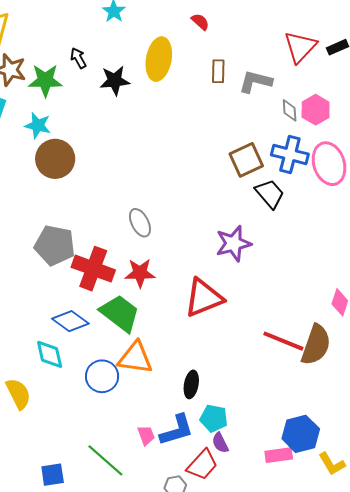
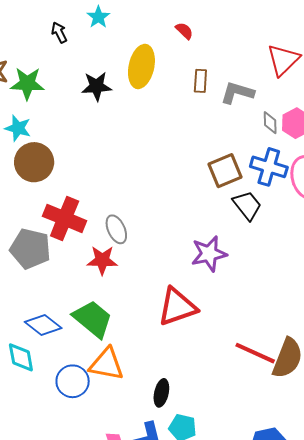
black arrow: (78, 58) -> (59, 32), moved
red cross: (93, 269) -> (65, 218), moved
red star: (140, 273) -> (102, 260), moved

